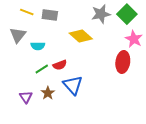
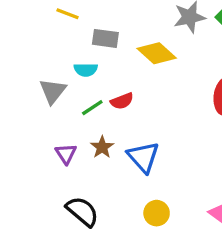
gray rectangle: (50, 15) -> (105, 38), moved
gray triangle: (18, 35) -> (53, 91), moved
blue triangle: (73, 85) -> (143, 157), moved

